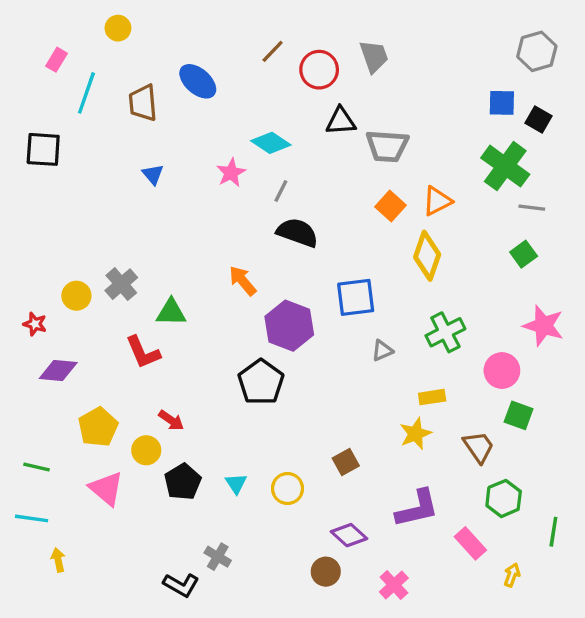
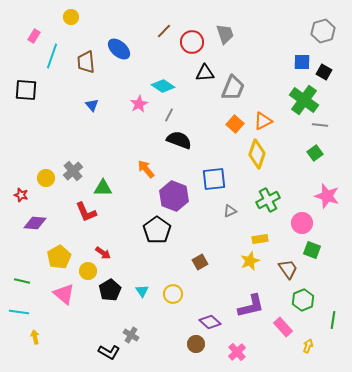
gray trapezoid: (387, 146) -> (233, 88), turned -72
brown square: (346, 462) -> (200, 262), moved

